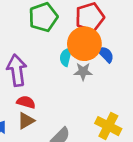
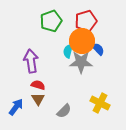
gray star: (83, 72) -> (81, 62), size x1.6
brown triangle: (26, 121) -> (38, 99), turned -32

